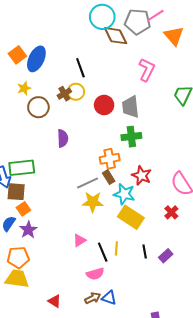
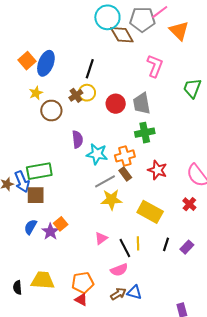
black line: (80, 68) -> (90, 69), turned 42
cyan star: (124, 194) -> (97, 154), moved
orange square: (23, 209) -> (61, 224), moved
black line: (145, 251) -> (166, 244), turned 32
orange pentagon: (18, 257) -> (83, 283), moved

